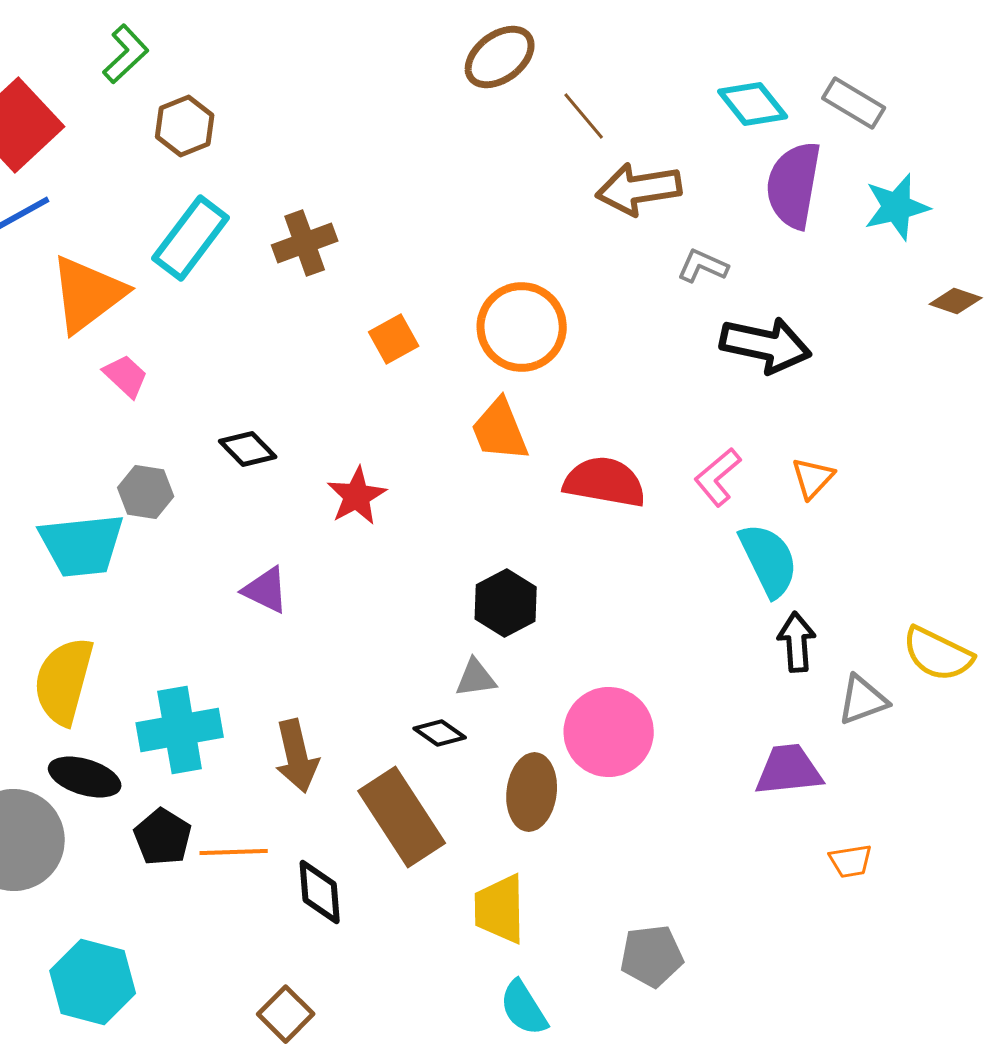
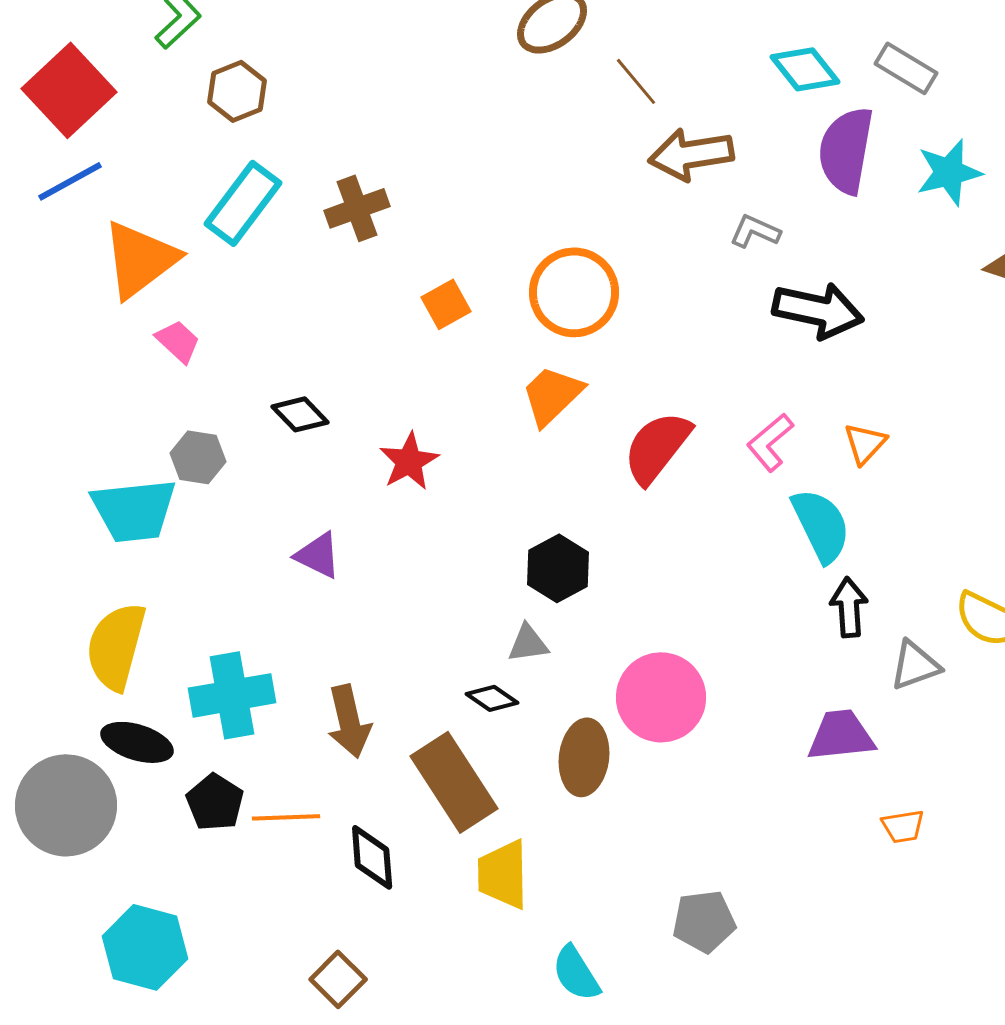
orange trapezoid: (500, 430) -> (552, 395), turned 68
red semicircle: (605, 482) -> (657, 447), turned -62
yellow trapezoid: (500, 909) -> (503, 874), moved

